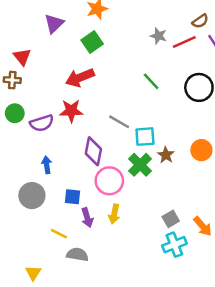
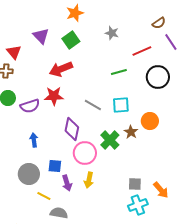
purple triangle: (54, 24) -> (41, 36), moved, turned -30
gray star: (158, 36) -> (112, 33), moved
red line: (184, 42) -> (142, 51), moved
green line: (151, 81) -> (119, 72), turned -63
cyan square: (145, 137) -> (121, 105), moved
orange circle: (201, 150) -> (150, 121), moved
gray circle: (32, 196) -> (29, 174), moved
gray square: (171, 219) -> (135, 184), turned 32

